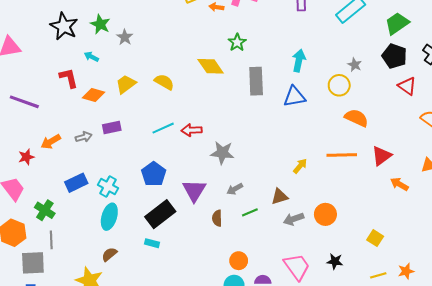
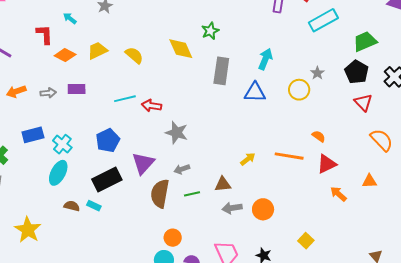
orange semicircle: (356, 118) -> (319, 136), moved, size x0.6
brown semicircle: (217, 218) -> (160, 194), size x1.8
brown semicircle: (109, 254) -> (72, 206), moved, turned 42

